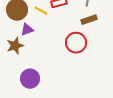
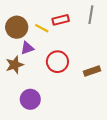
brown rectangle: (89, 20) -> (92, 71), moved
red circle: (76, 43) -> (57, 62), moved

